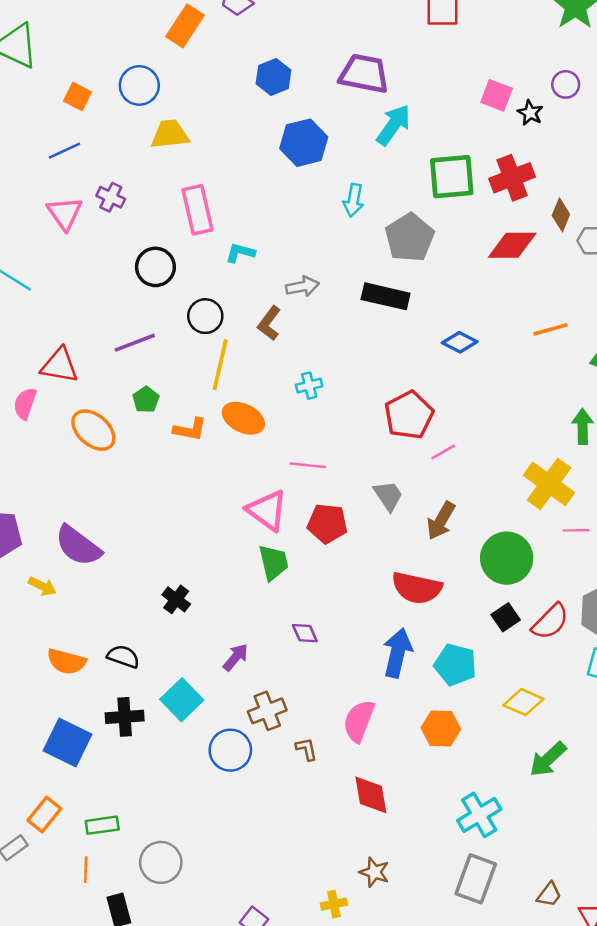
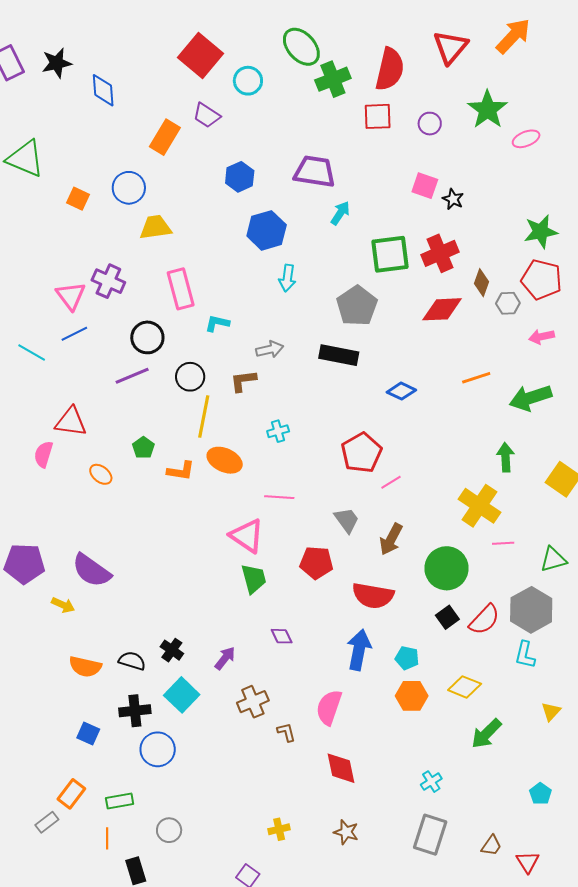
purple circle: (566, 84) -> (430, 124), moved
cyan arrow: (393, 125) -> (340, 213), size x0.7
blue line: (64, 151) -> (74, 334), moved
purple cross: (111, 197) -> (108, 281), size x1.4
cyan arrow: (353, 200) -> (287, 278), moved
brown L-shape: (269, 323) -> (243, 381), turned 48
purple line: (135, 343) -> (132, 376), moved
orange ellipse: (93, 430) -> (101, 474), size x0.6
red pentagon: (327, 524) -> (316, 563), moved
black cross: (176, 599) -> (172, 650), moved
cyan pentagon: (455, 665) -> (407, 658), size x0.7
orange hexagon: (441, 728) -> (412, 696), moved
blue square: (67, 742) -> (88, 734), size x0.6
blue circle: (230, 750) -> (158, 749), moved
cyan cross: (479, 815) -> (431, 782), size x0.6
gray circle: (161, 862) -> (169, 830), size x0.7
yellow cross: (334, 904) -> (279, 829), moved

